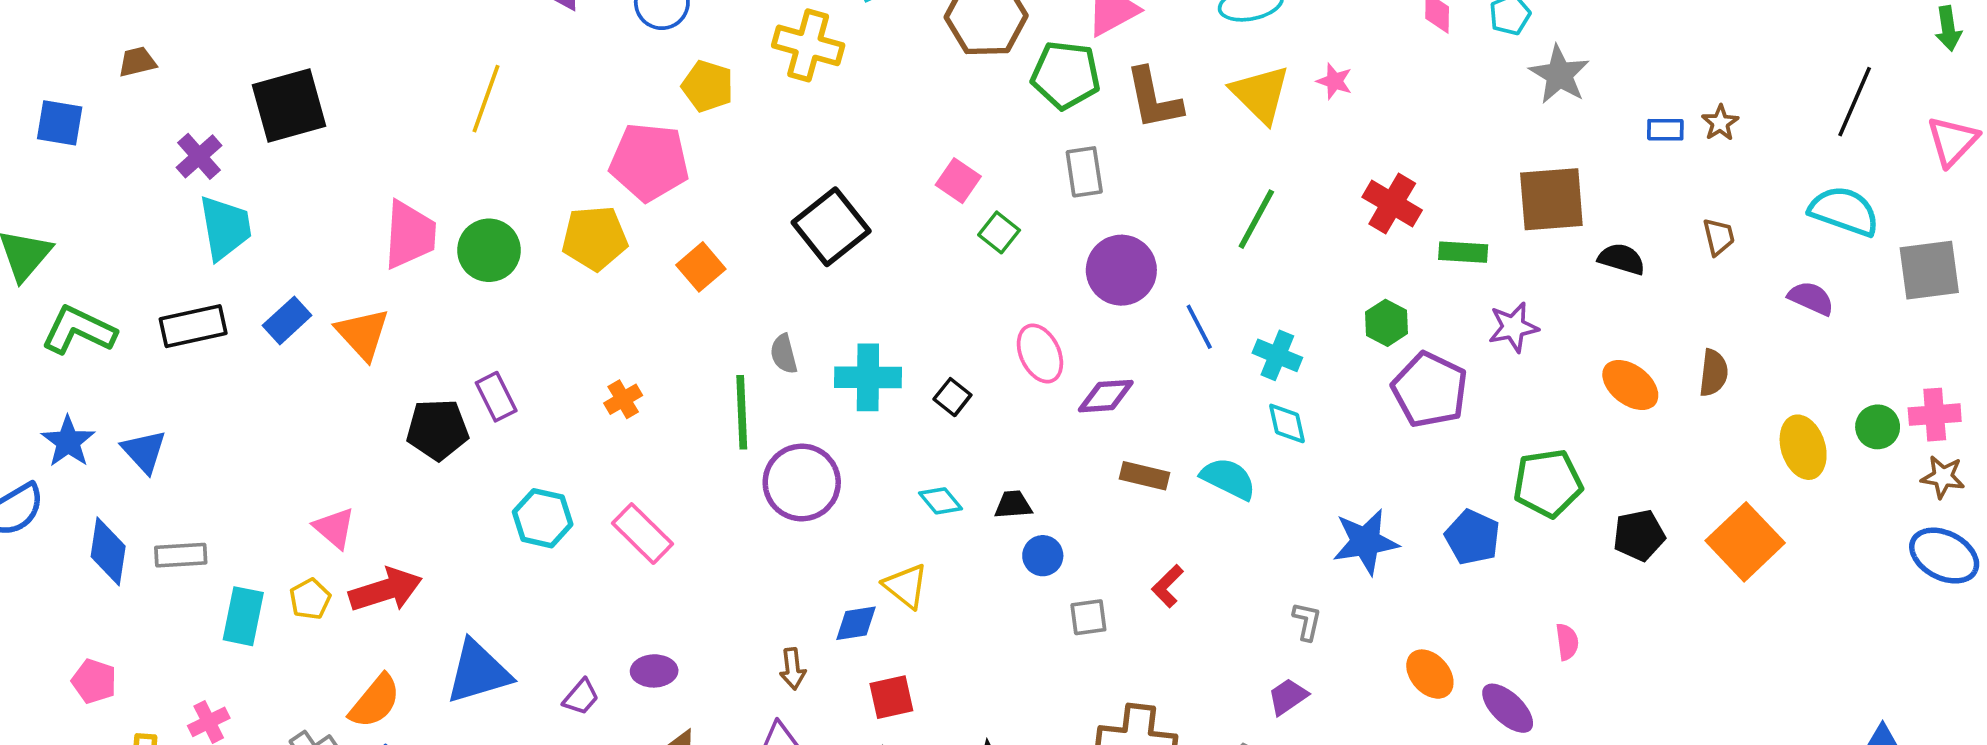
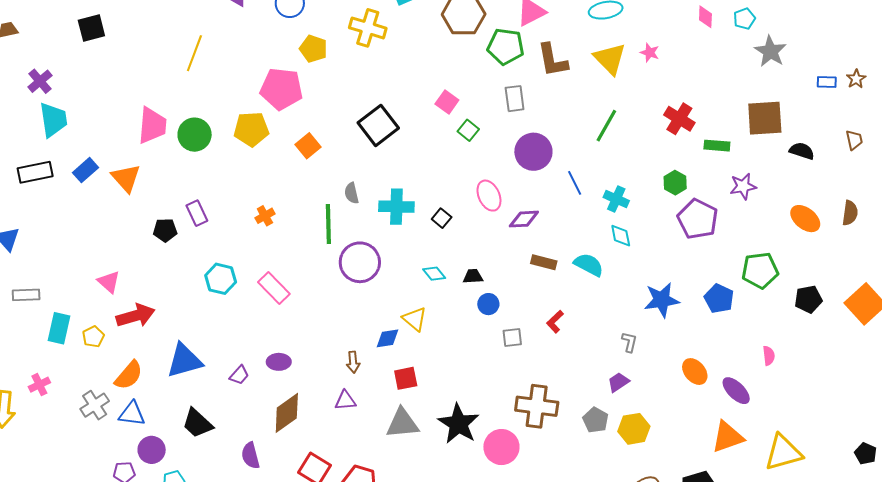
black square: (289, 106) -> (91, 28), moved, size x0.7
black pentagon: (437, 429) -> (165, 230), size x0.7
yellow pentagon: (310, 599) -> (93, 337), moved

